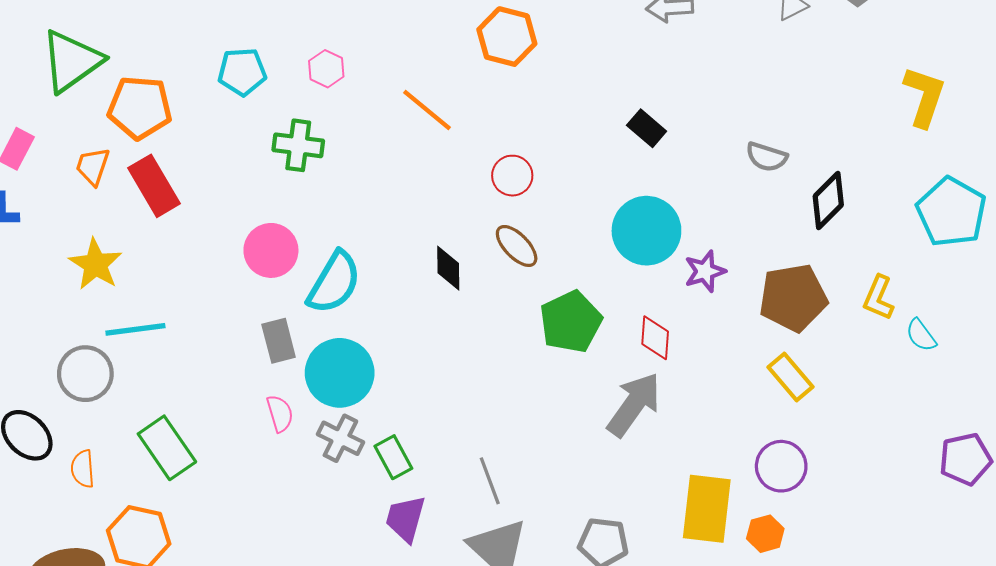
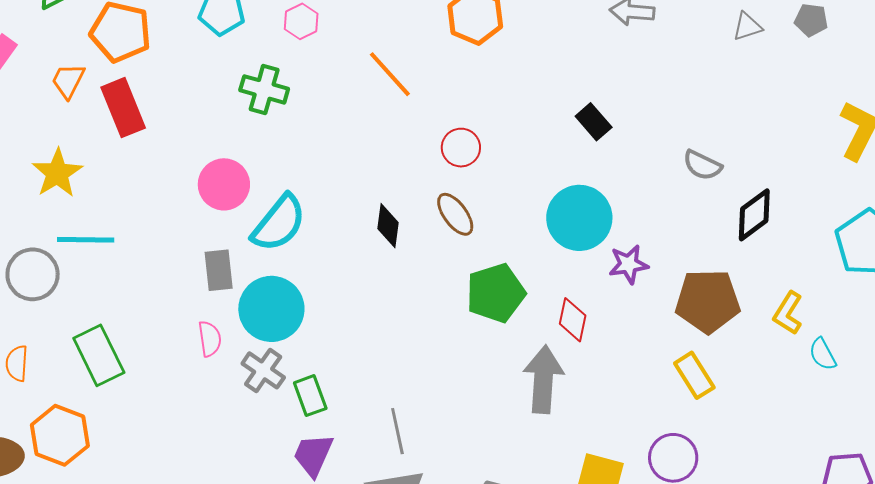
gray arrow: (634, 404) -> (543, 379), turned -40

